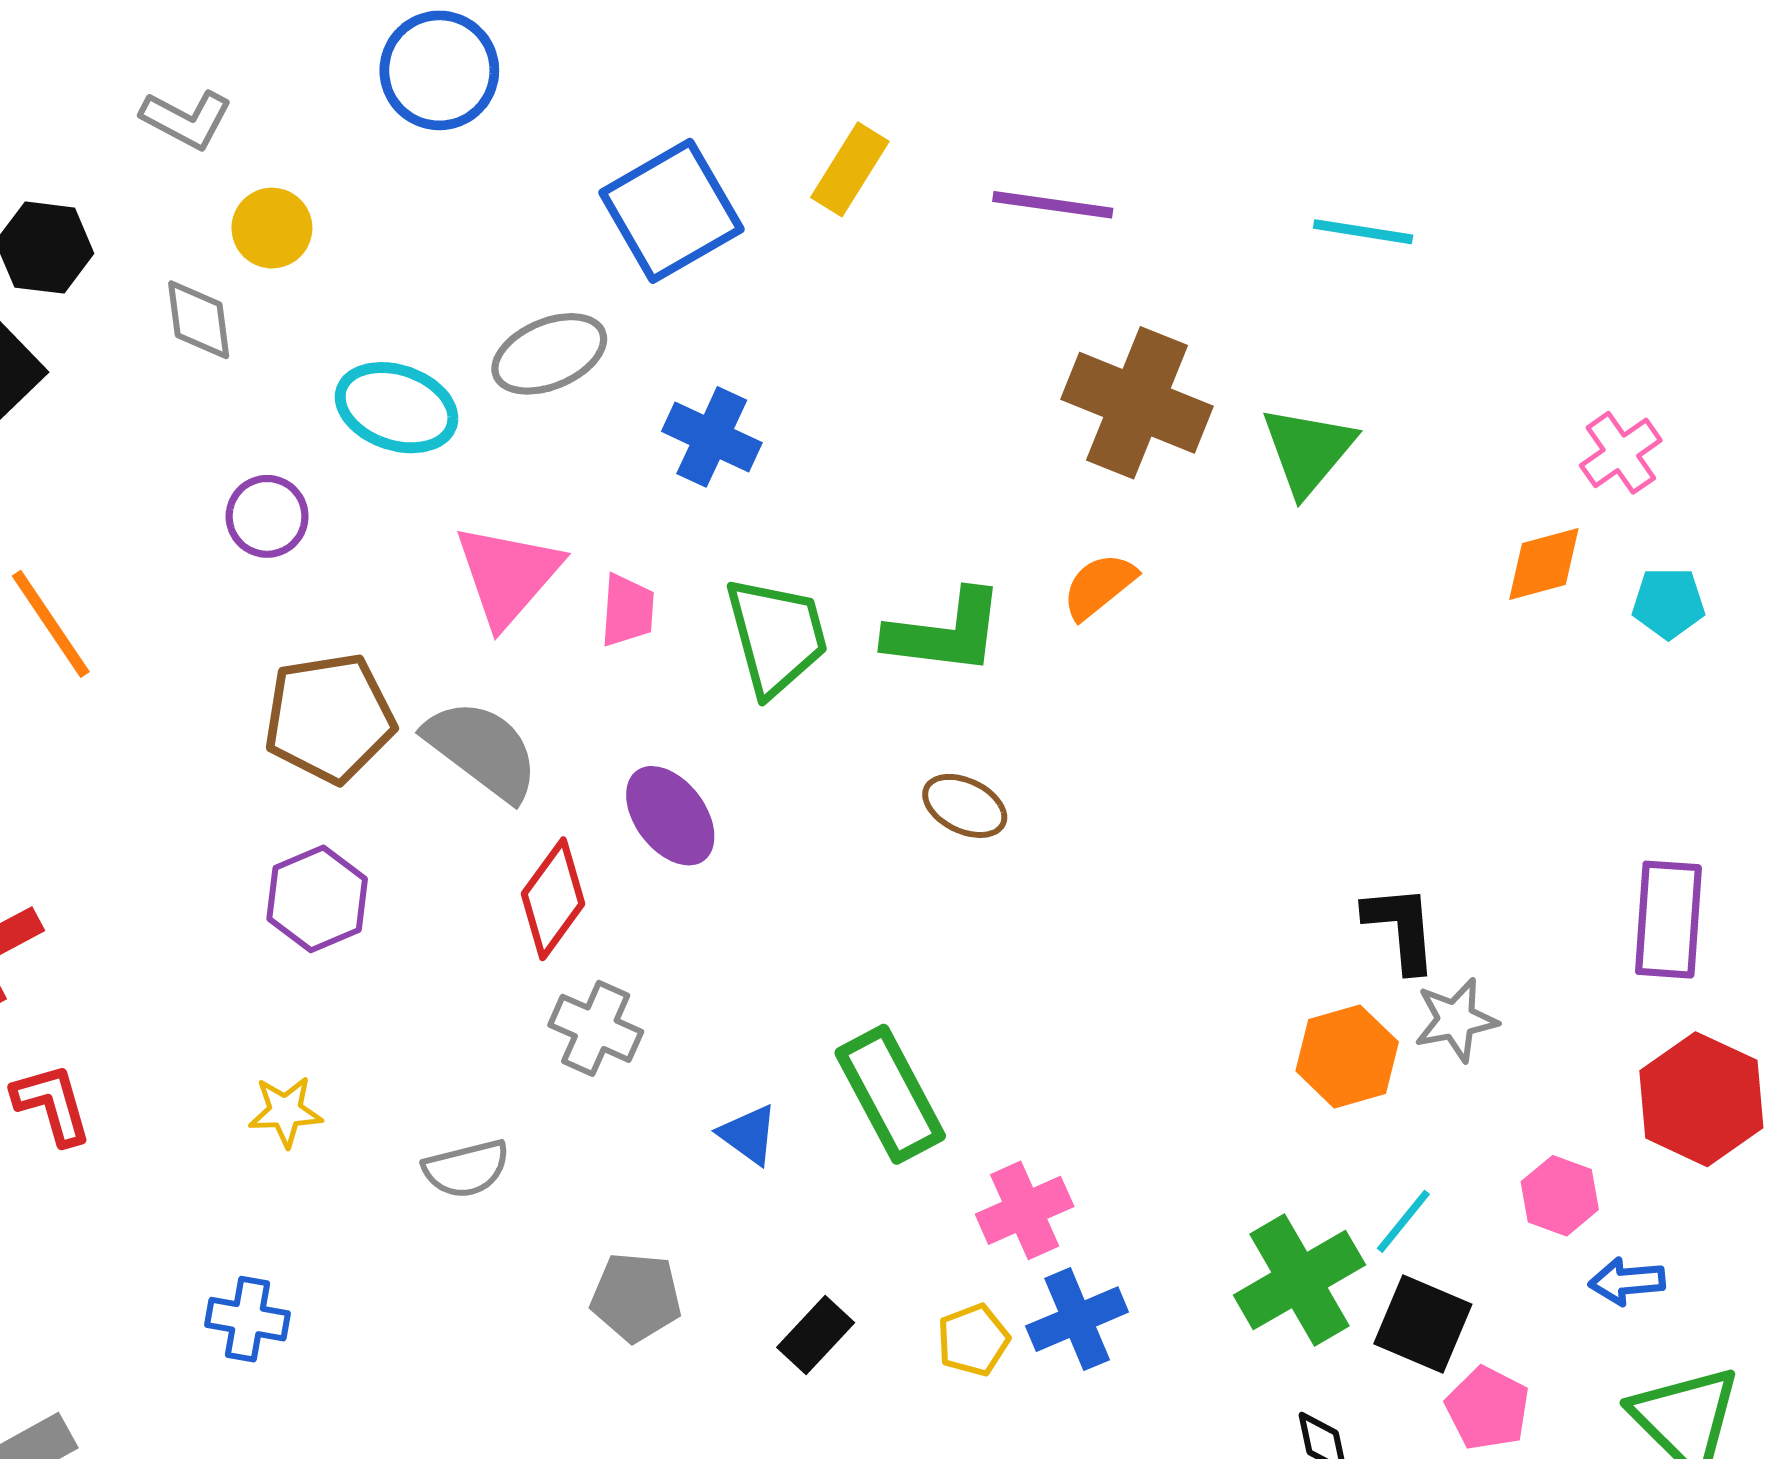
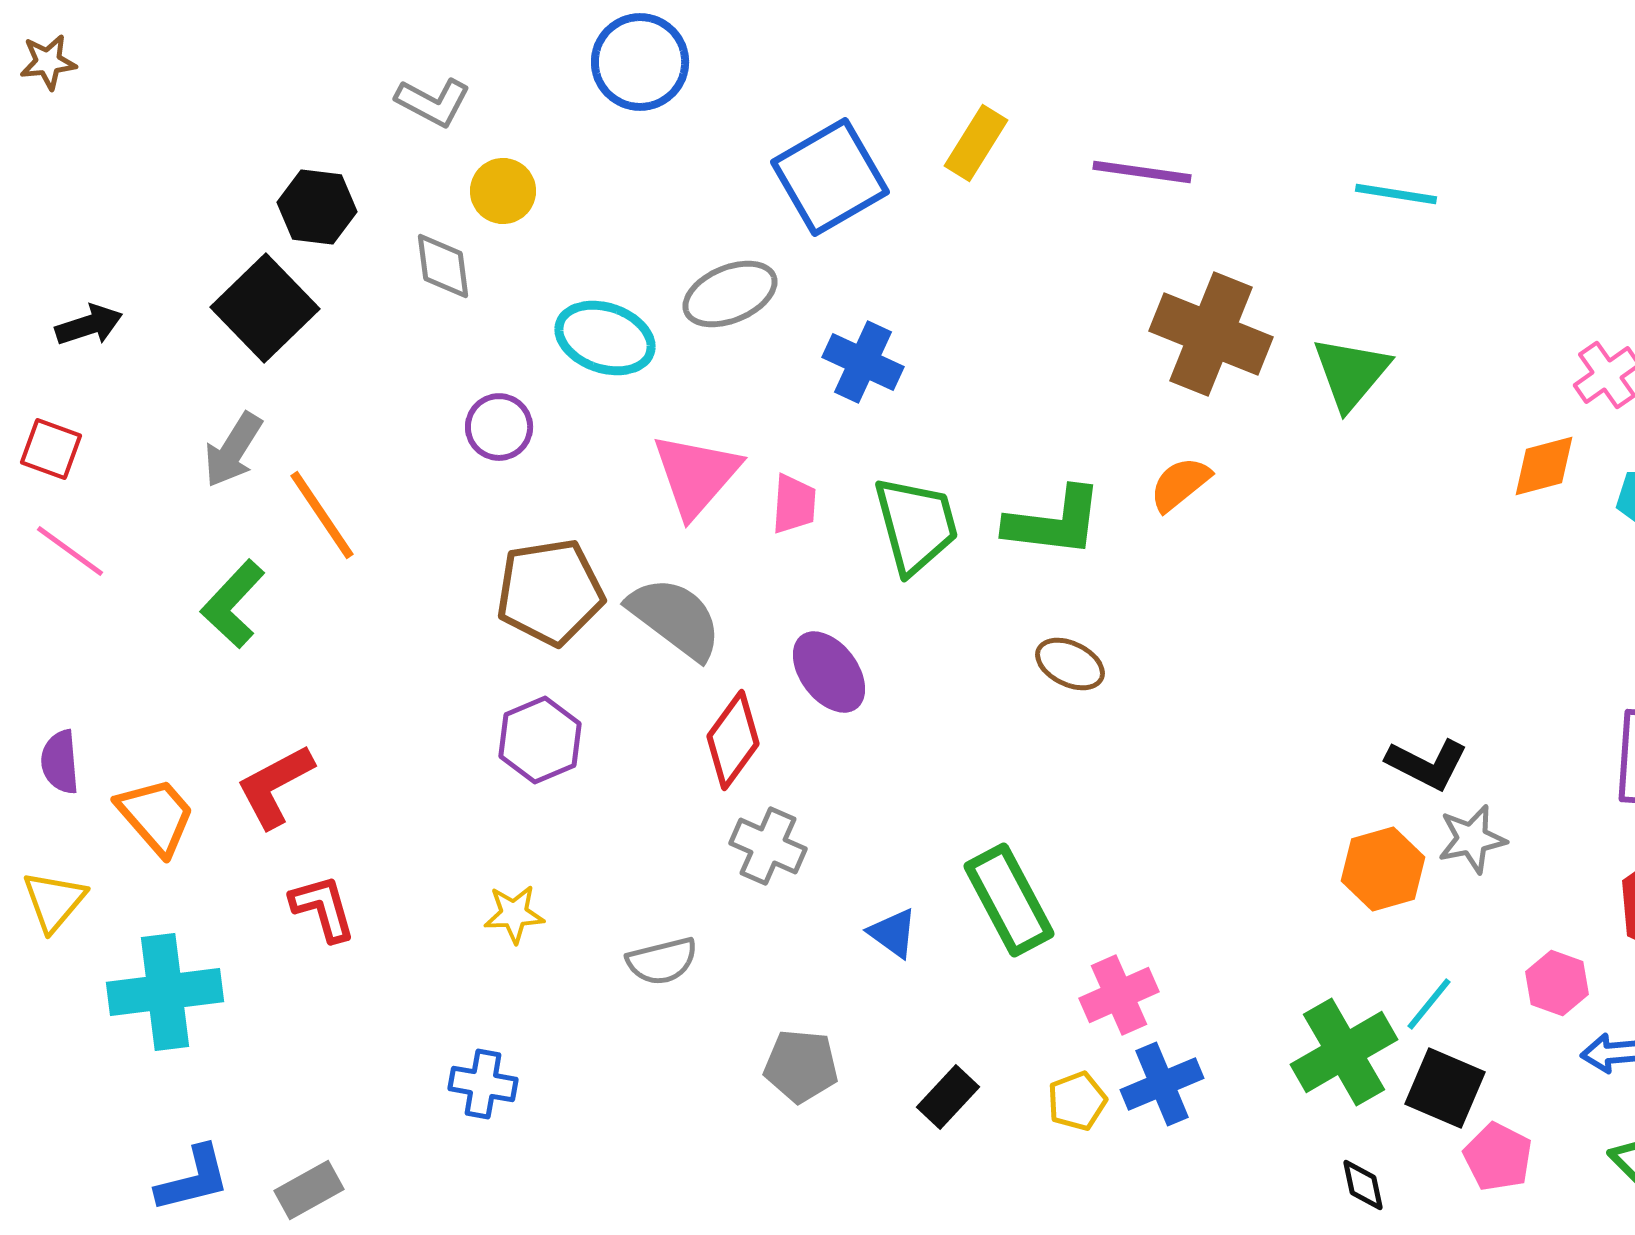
black L-shape: (1401, 928) -> (1427, 764), turned 122

